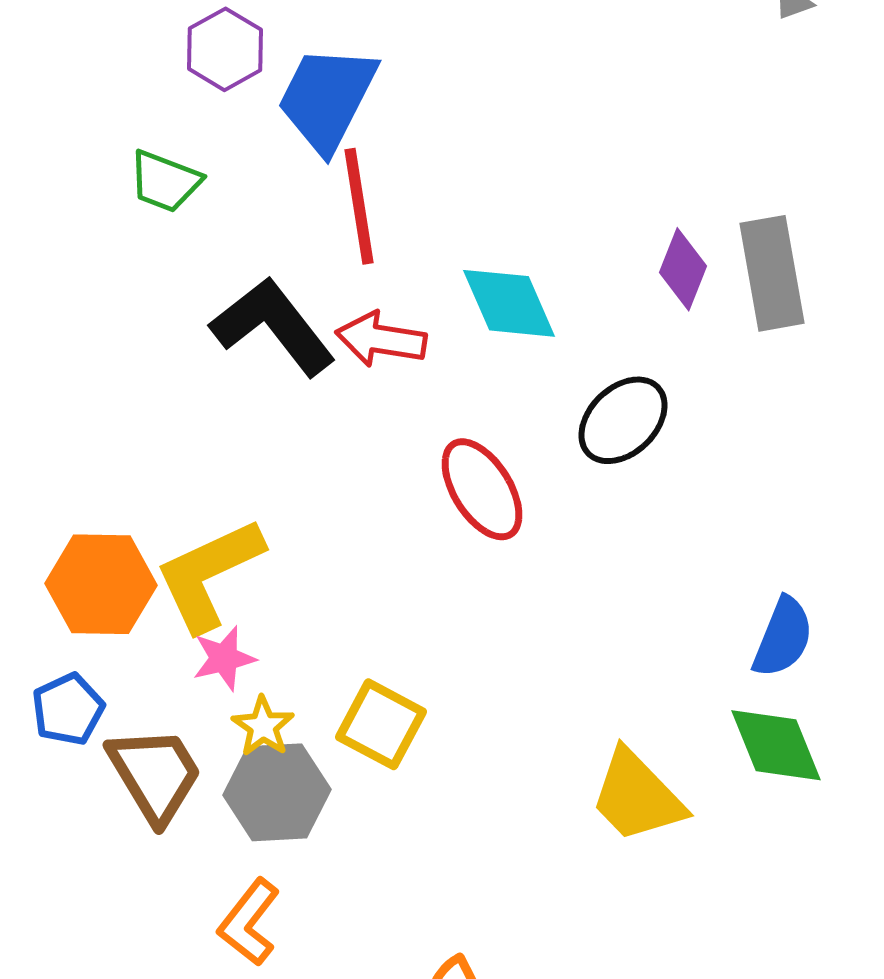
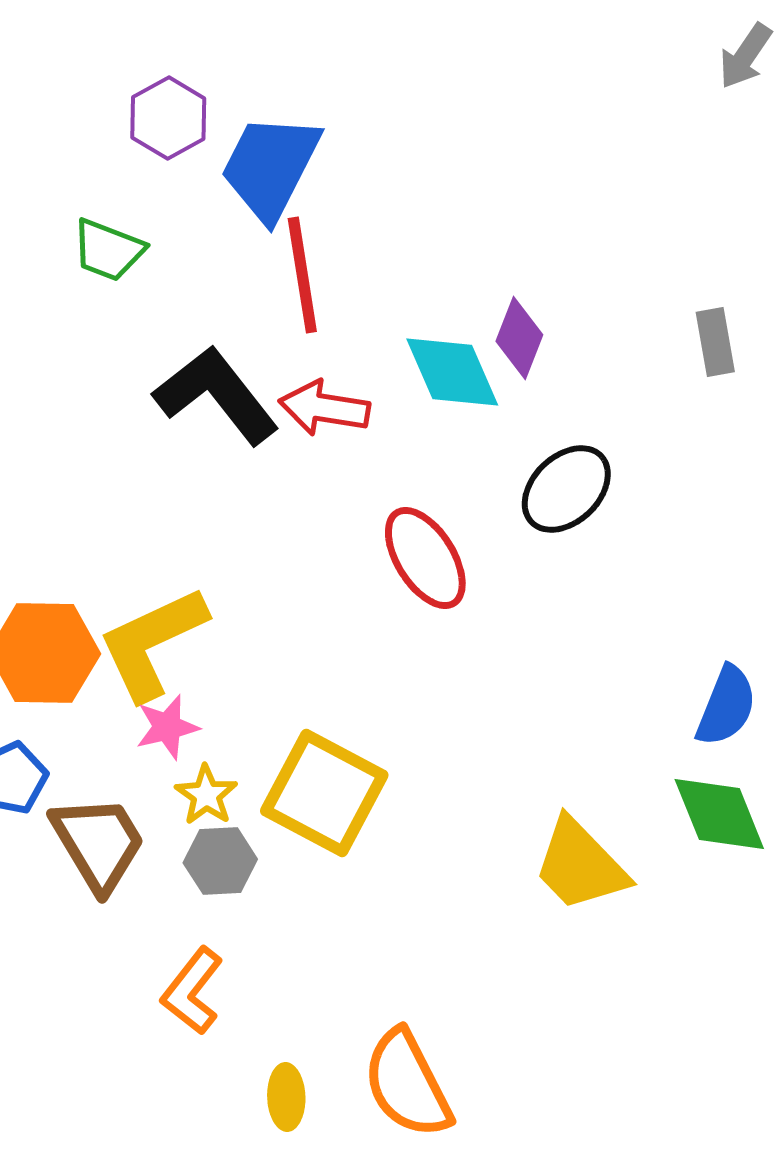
purple diamond: (683, 269) -> (519, 338), moved
gray rectangle: (772, 273) -> (715, 342), size x0.6
yellow square: (381, 724) -> (324, 793), size x1.4
gray hexagon: (277, 792) -> (220, 861), size x0.7

